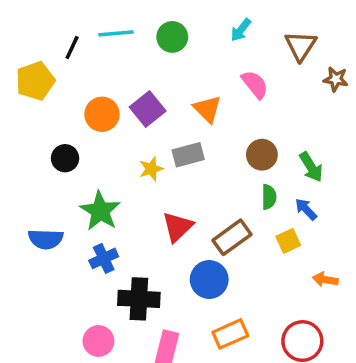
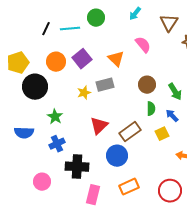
cyan line: (116, 33) -> (70, 29), moved
black line: (72, 47) -> (46, 29), moved
yellow pentagon: (35, 81) -> (18, 63), moved
black circle: (65, 158) -> (35, 87), size x1.6
green star: (100, 211) -> (55, 117), size x0.7
pink circle: (98, 341) -> (42, 182), moved

